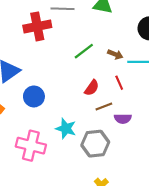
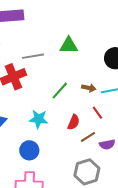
blue circle: (34, 96) -> (29, 150), moved
cyan star: (66, 129) -> (39, 119), moved

